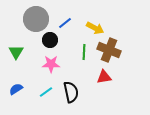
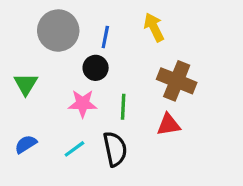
blue line: (65, 23) -> (105, 37), turned -40
yellow arrow: (95, 28) -> (154, 27), moved, turned -144
black circle: (50, 40) -> (96, 68), moved
green line: (84, 52) -> (123, 107), moved

